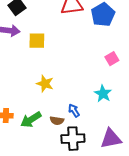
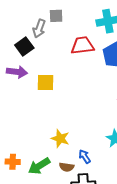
yellow star: (45, 84) -> (60, 138), moved

